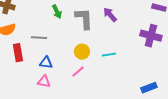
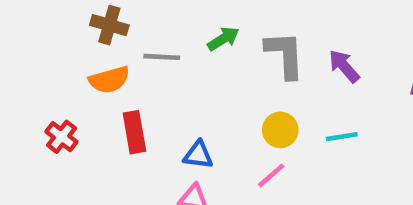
green arrow: (57, 12) -> (223, 39), turned -96
purple arrow: (110, 15) -> (344, 66), moved
gray line: (39, 38) -> (162, 57), moved

